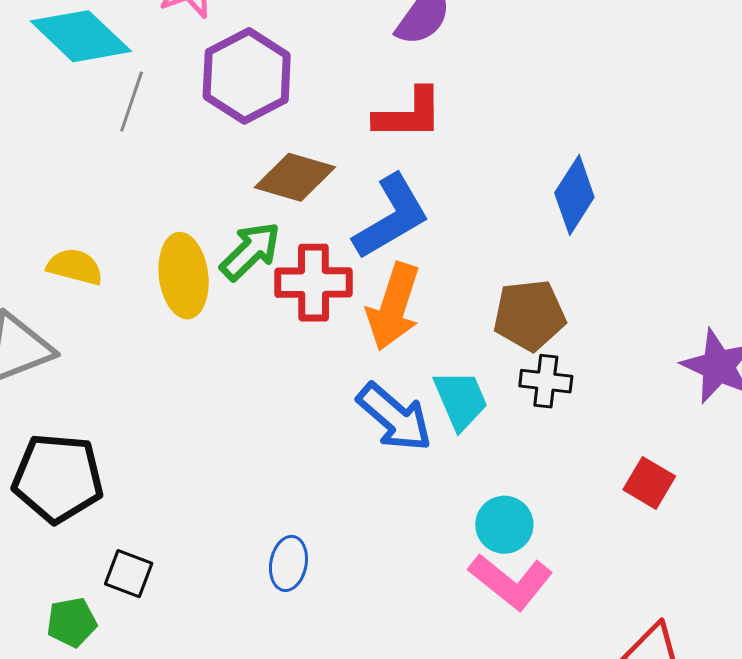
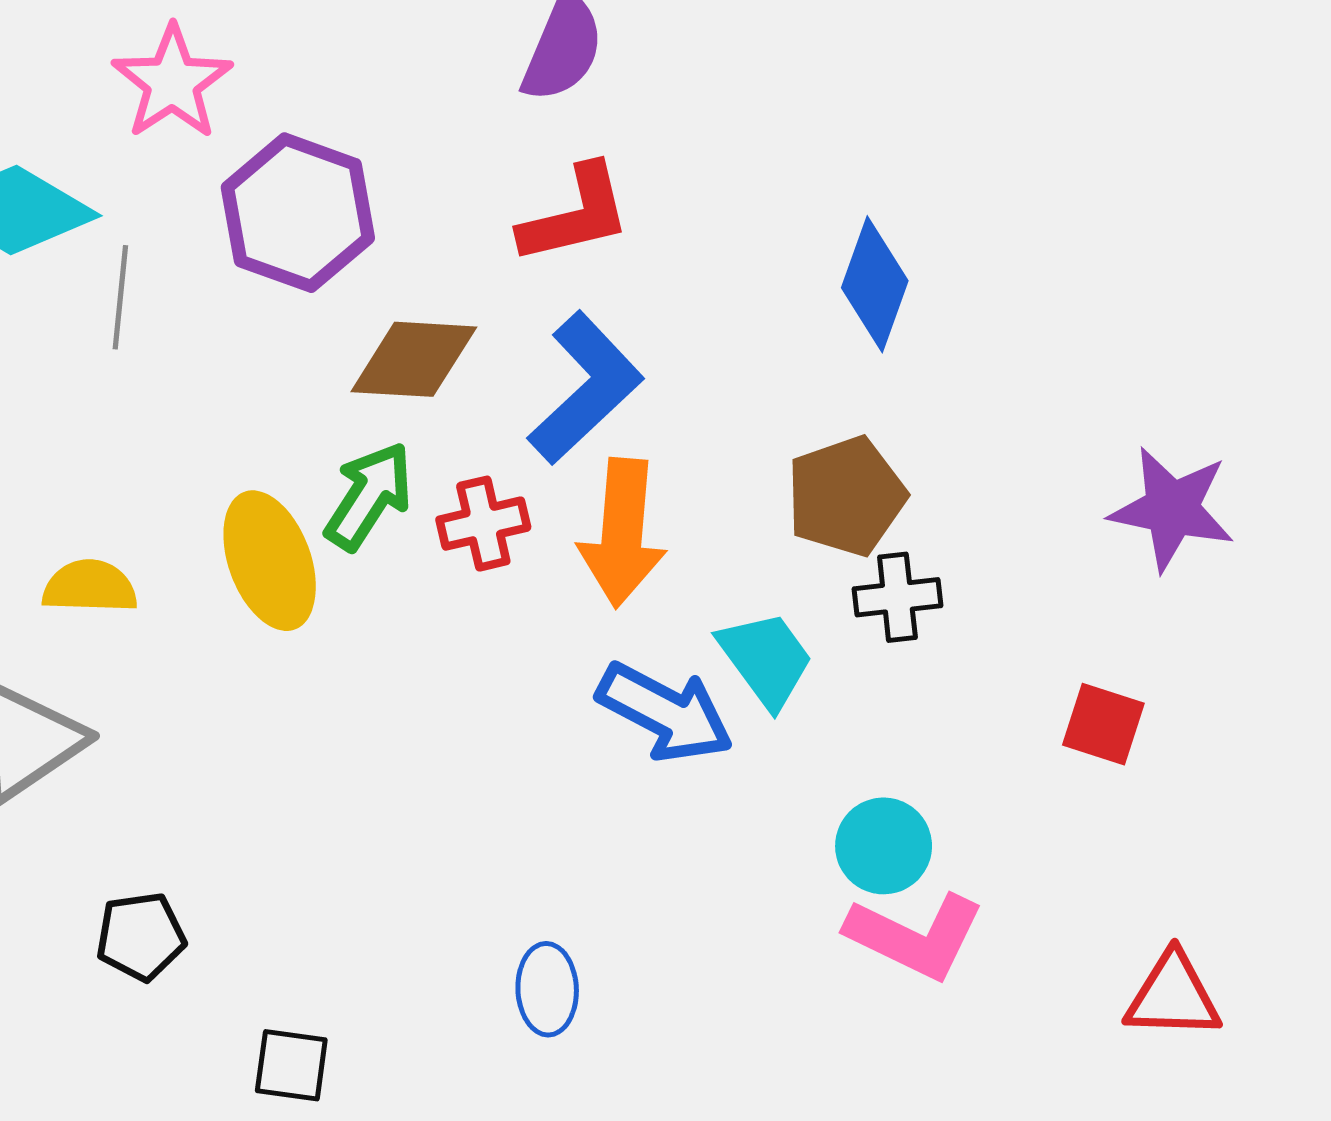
red cross: (313, 283) -> (483, 524), size x0.7
black pentagon: (58, 478) -> (141, 936), size x0.6

